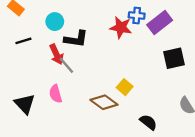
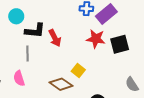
red star: (121, 27) -> (96, 39), moved
red arrow: (56, 54) -> (55, 38), moved
gray line: (66, 65) -> (28, 53), turned 42

